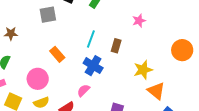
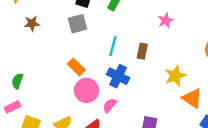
gray square: (48, 15) -> (78, 24), moved
brown star: (11, 34) -> (32, 23), moved
pink circle: (38, 79) -> (86, 90), moved

